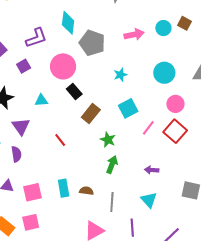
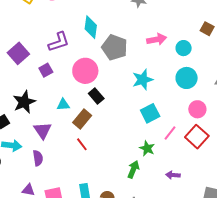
cyan circle: (163, 28) -> (184, 48), moved
cyan star: (120, 75) -> (143, 80), size x1.5
brown rectangle: (91, 114) -> (82, 119), moved
green star: (108, 140) -> (147, 148), moved

